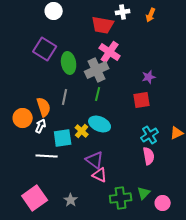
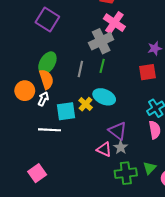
green ellipse: (69, 63) -> (47, 63), moved, turned 40
gray line: (65, 97) -> (80, 69), moved
purple triangle: (95, 160) -> (118, 131), moved
pink square: (35, 198) -> (37, 173), size x0.7
gray star: (71, 200) -> (121, 147), moved

